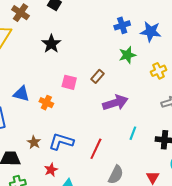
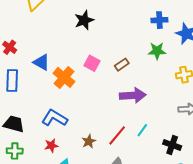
orange cross: (46, 103) -> (64, 77), size x1.5
brown star: (34, 142) -> (89, 141), moved
blue L-shape: (61, 142) -> (55, 118), moved
red line: (96, 149) -> (117, 135), moved

